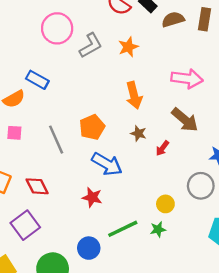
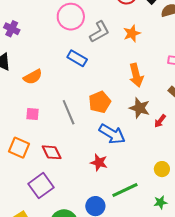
blue rectangle: (37, 80) -> (77, 58), moved
pink square: (14, 133) -> (33, 114), moved
brown star: (138, 133) -> (140, 108), size x1.5
green star: (158, 229) -> (160, 202), moved

